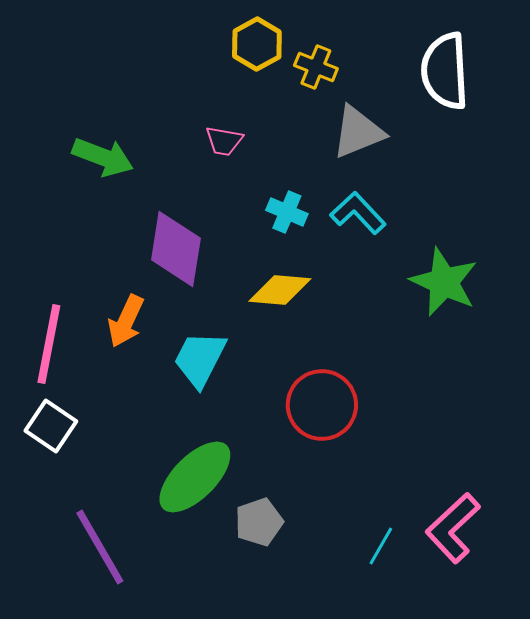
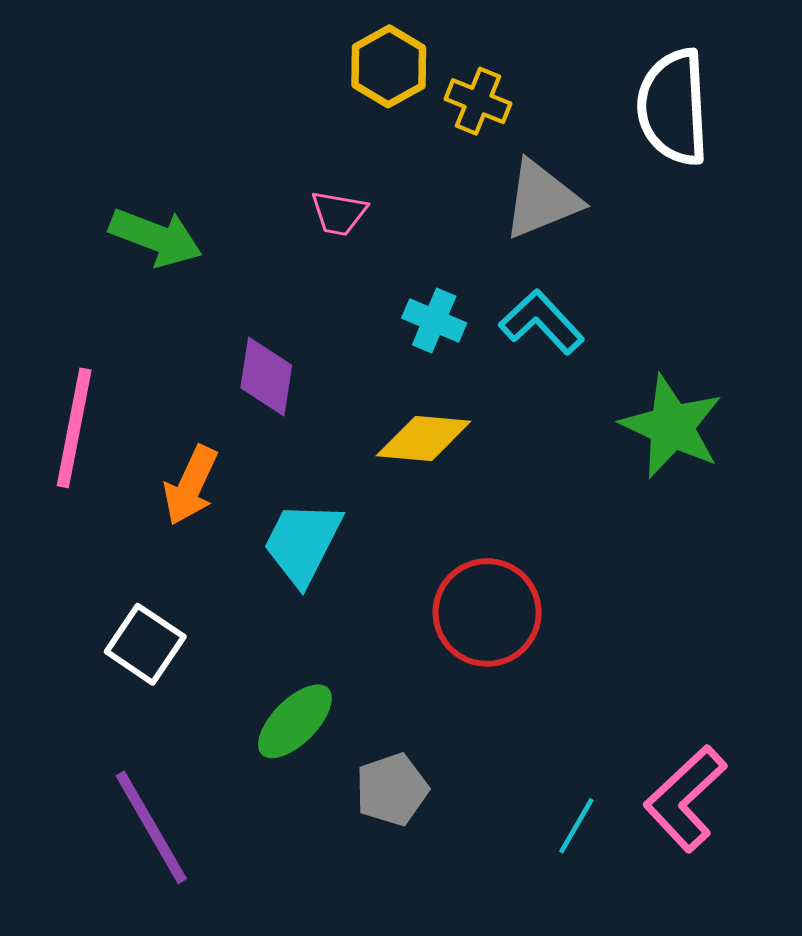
purple diamond: (176, 249) -> (266, 376), size x0.7
pink line: (49, 344) -> (74, 428), moved
white square: (51, 426) -> (145, 644), moved
green ellipse: (195, 477) -> (295, 721), size x0.7

